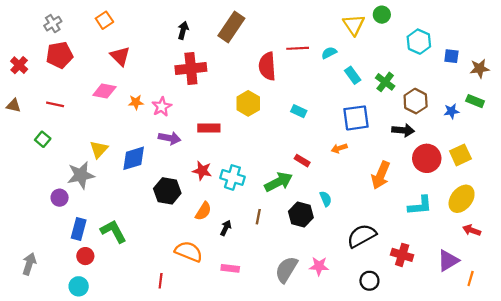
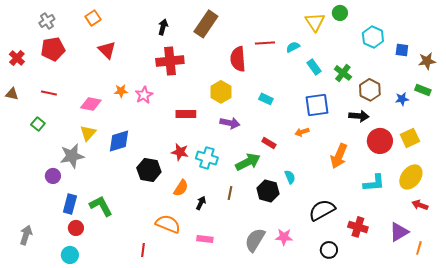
pink diamond: (104, 91) -> (91, 104), moved
purple arrow: (170, 138) -> (230, 123), moved

